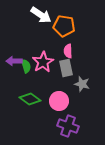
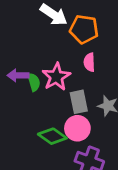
gray rectangle: (66, 68) -> (79, 102), moved
green diamond: (30, 99) -> (52, 136), moved

